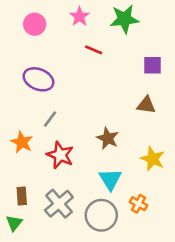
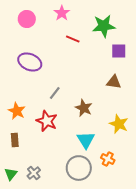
green star: (124, 19) -> (104, 26), moved
gray line: (50, 119) -> (55, 93), moved
brown rectangle: (22, 196) -> (15, 140), moved
gray cross: (59, 204) -> (34, 173), moved, size x0.6

